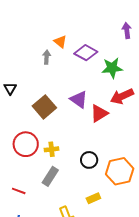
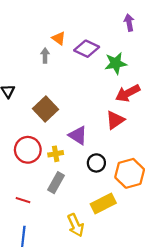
purple triangle: (79, 99) -> (78, 135), moved
red triangle: (99, 113) -> (115, 120), moved
yellow rectangle: (93, 198) -> (103, 204), size x1.6

